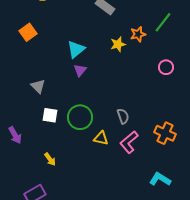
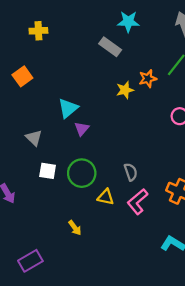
cyan triangle: (76, 49) -> (68, 108), moved
purple triangle: (80, 70) -> (82, 129), moved
yellow arrow: (50, 159) -> (75, 228), moved

